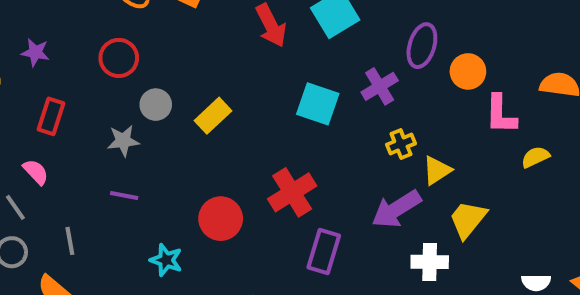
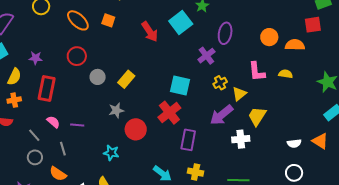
orange circle: (468, 71) -> (269, 37), moved
cyan square: (318, 104) -> (180, 85), moved
pink L-shape: (501, 114) -> (257, 72), moved
red rectangle: (51, 116) -> (47, 89), size x1.4
gray star: (123, 141) -> (116, 110), moved
yellow semicircle: (535, 157) -> (286, 74), moved, turned 40
pink semicircle: (36, 172) -> (53, 122), moved
purple line: (124, 195) -> (77, 125), moved

